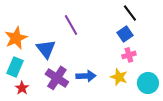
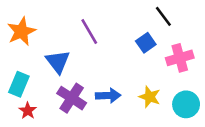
blue square: (125, 34) -> (146, 43), moved
orange star: (16, 38) -> (21, 31), moved
pink cross: (129, 55) -> (180, 58), moved, size x1.5

